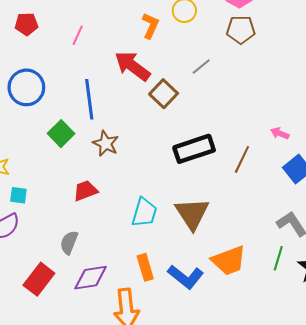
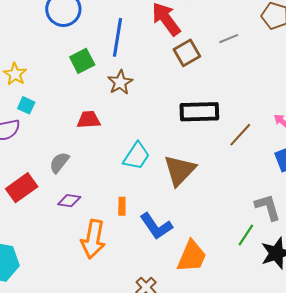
orange trapezoid: (229, 261) -> (192, 256), moved, turned -63
orange rectangle: (145, 267) -> (122, 206), size x0.7
purple diamond: (91, 278) -> (69, 201), size x0.7

